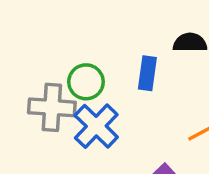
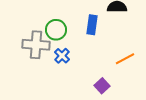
blue cross: (96, 126) -> (62, 56), size x0.6

